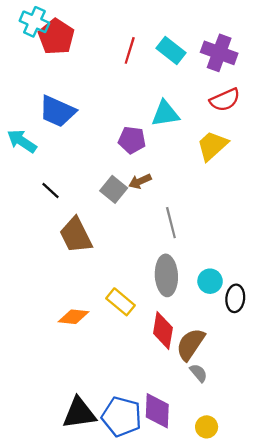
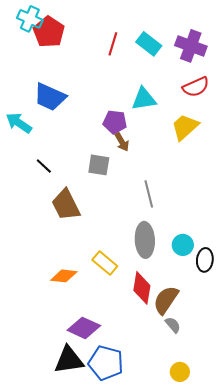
brown arrow: (140, 181) -> (122, 142), moved, turned -96
gray square: (114, 189) -> (99, 165), turned -30
purple diamond: (157, 411) -> (84, 328), moved, turned -68

